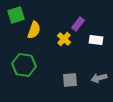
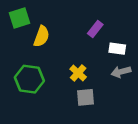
yellow cross: (64, 39) -> (78, 73), moved
gray arrow: (99, 78) -> (121, 72), moved

